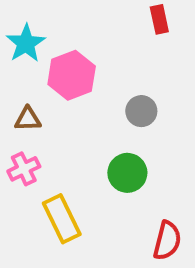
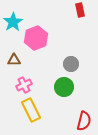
gray circle: (141, 111) -> (71, 64), moved
pink cross: (24, 169) -> (24, 85), moved

